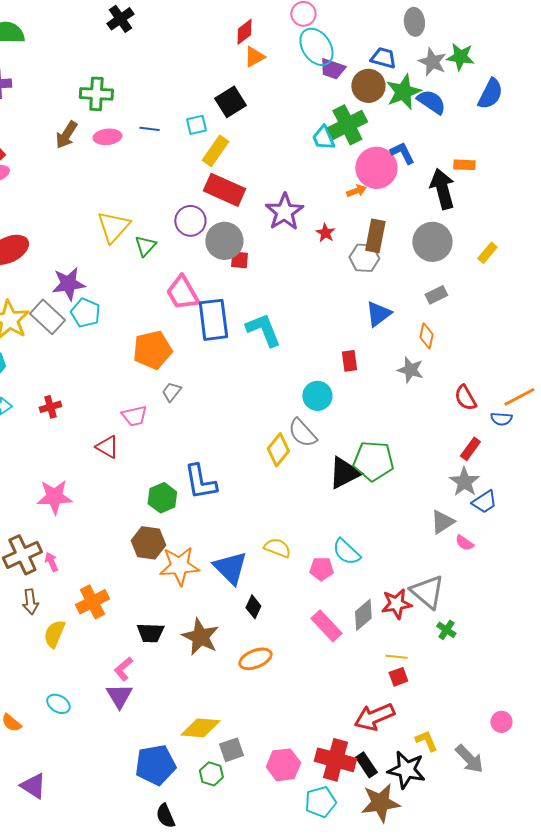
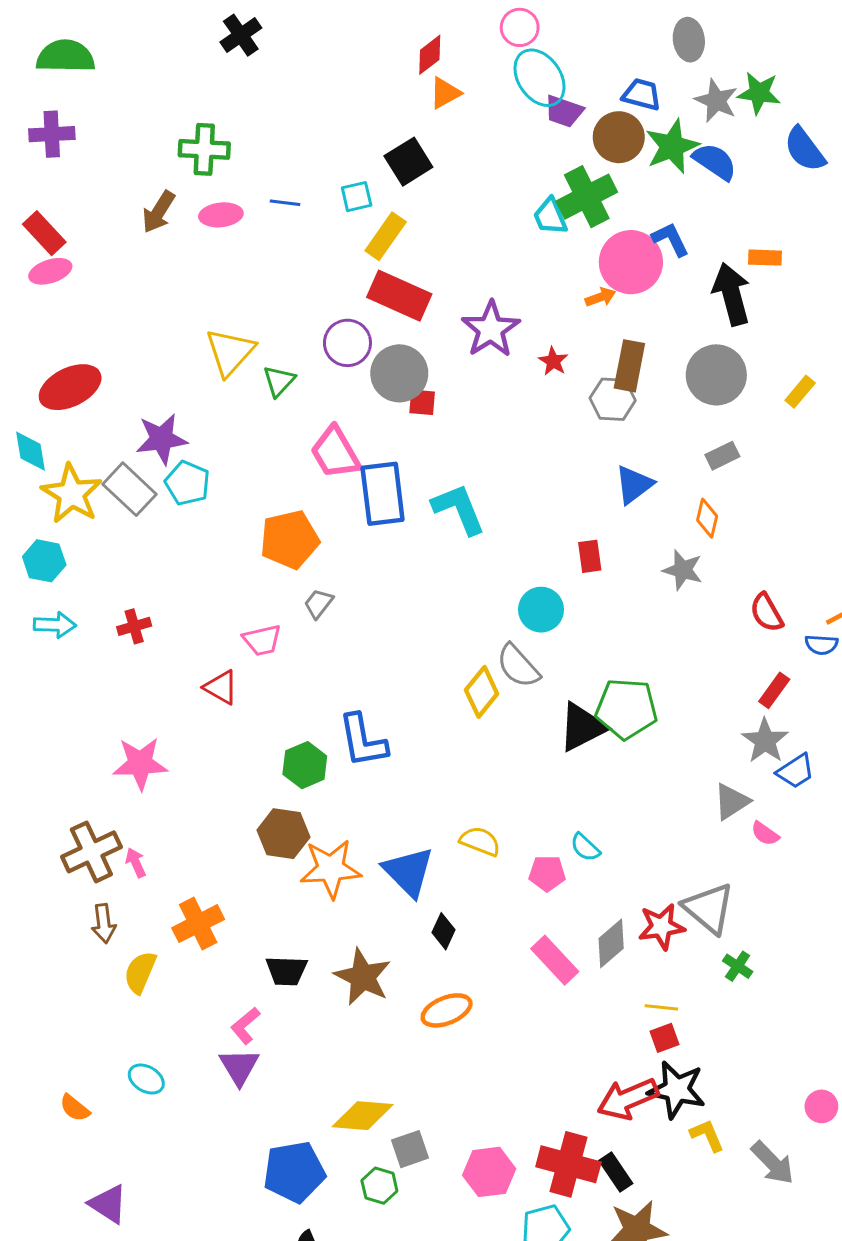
blue semicircle: (490, 94) -> (805, 149), turned 116
cyan semicircle: (346, 552) -> (585, 847), size x0.7
black star: (406, 770) -> (677, 1090), moved

